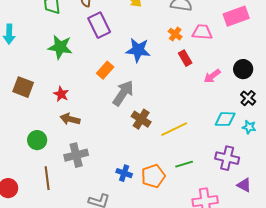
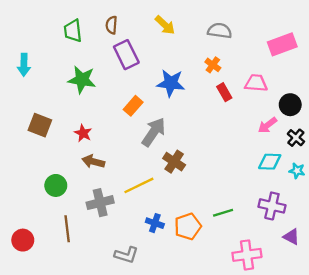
pink trapezoid: (202, 32) -> (256, 83), moved
pink arrow: (212, 76) -> (267, 125), moved
yellow line: (174, 129) -> (139, 185), moved

